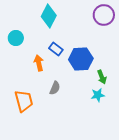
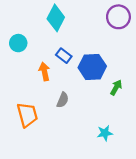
green arrow: (102, 77) -> (116, 87), turned -128
cyan star: (98, 95) -> (105, 133), moved

